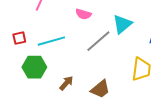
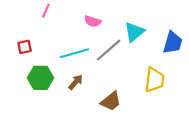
cyan line: (51, 41) -> (75, 53), moved
brown arrow: (66, 83) -> (76, 82), moved

